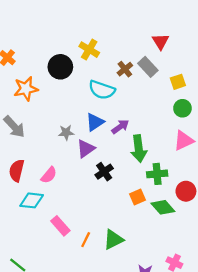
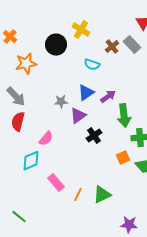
cyan semicircle: (102, 90) -> (92, 65), size x0.7
red semicircle: (17, 170) -> (18, 122), moved
cyan diamond: (32, 200) -> (31, 161), turned -30

